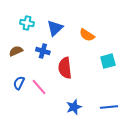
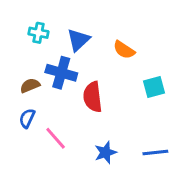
brown semicircle: (16, 51) -> (30, 86), moved
blue cross: (43, 51) -> (61, 73), size x1.5
pink line: (39, 87) -> (56, 138), moved

